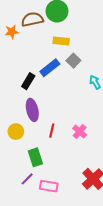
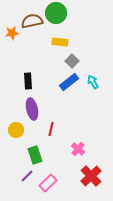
blue rectangle: (50, 68) -> (69, 82), moved
black rectangle: (28, 81) -> (28, 81), turned -35
pink cross: (80, 132) -> (78, 149), moved
pink rectangle: (49, 186) -> (48, 183), turned -54

